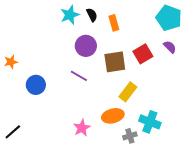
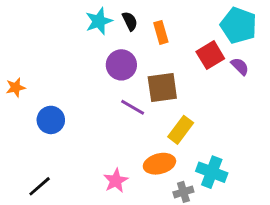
red square: (143, 54) -> (210, 55), moved
purple line: (79, 76) -> (133, 107), moved
black line: (13, 132) -> (40, 186), moved

